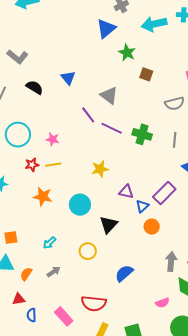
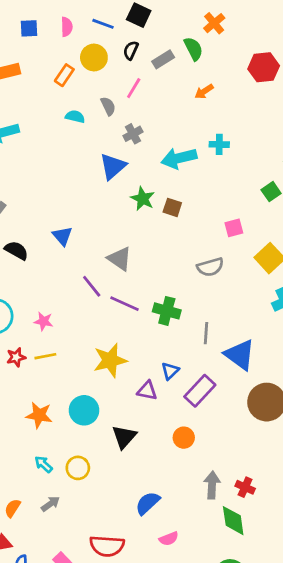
brown square: (146, 74) -> (172, 207), moved
gray line: (175, 140) -> (206, 333), moved
yellow star: (100, 169) -> (110, 360), size x1.4
orange star: (43, 196) -> (39, 415), moved
blue triangle: (142, 206) -> (170, 371), moved
cyan arrow: (50, 243) -> (44, 464), turned 88
yellow circle: (88, 251) -> (78, 468), moved
pink semicircle: (162, 303) -> (169, 539), moved

